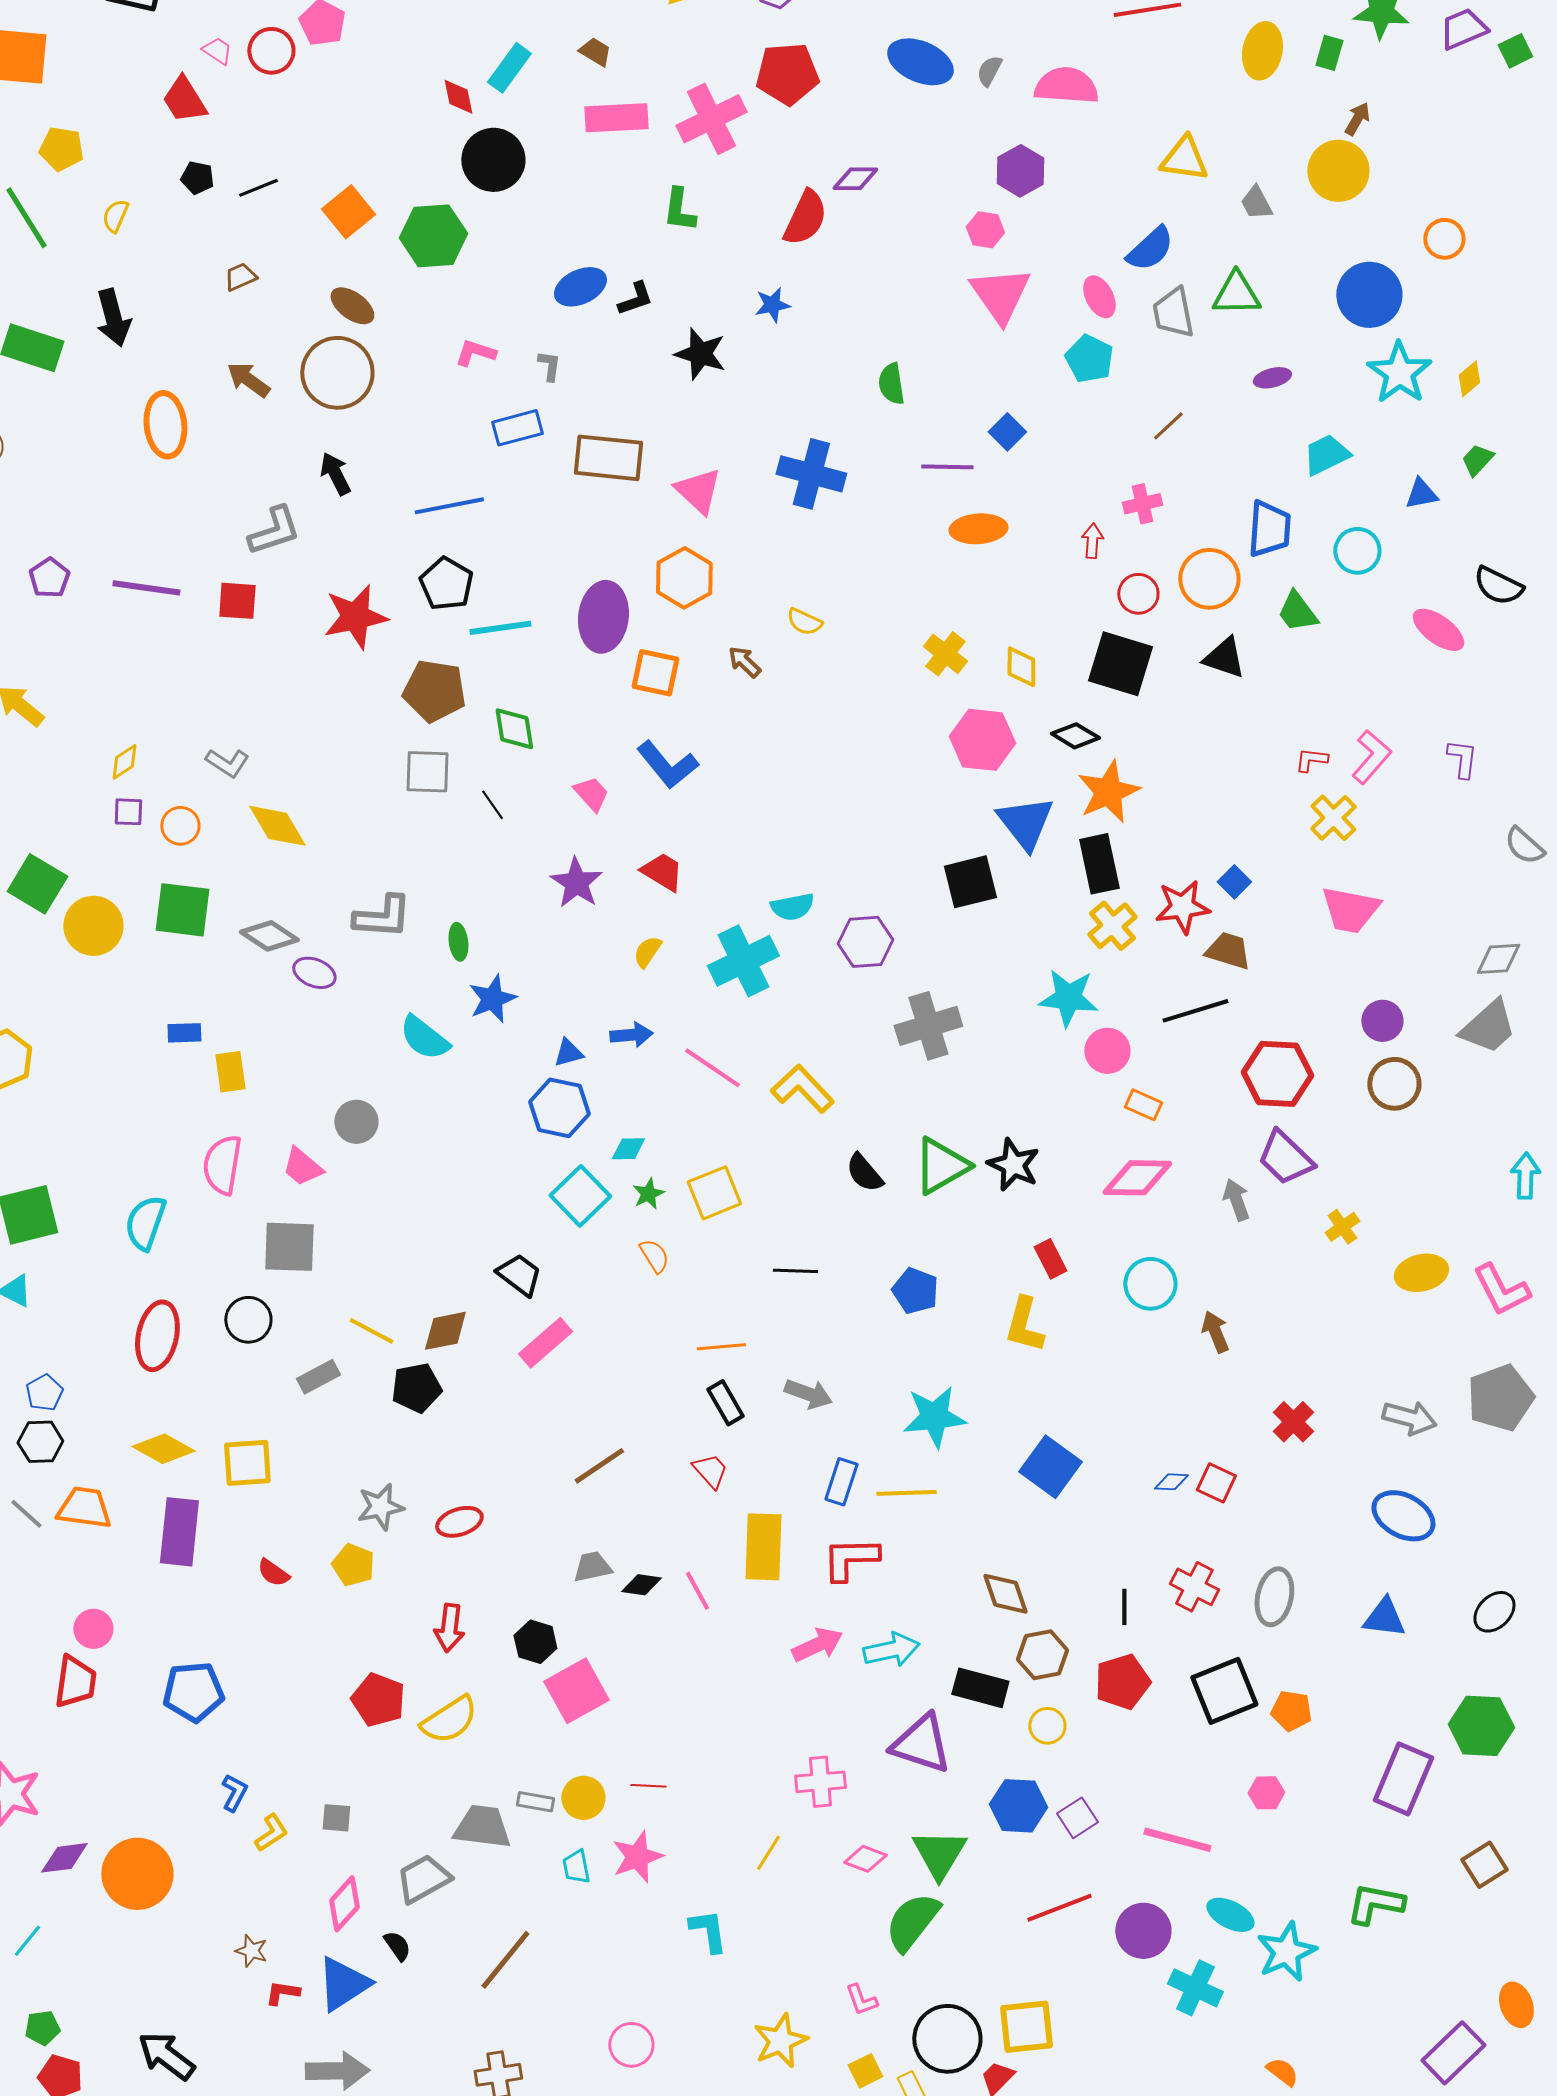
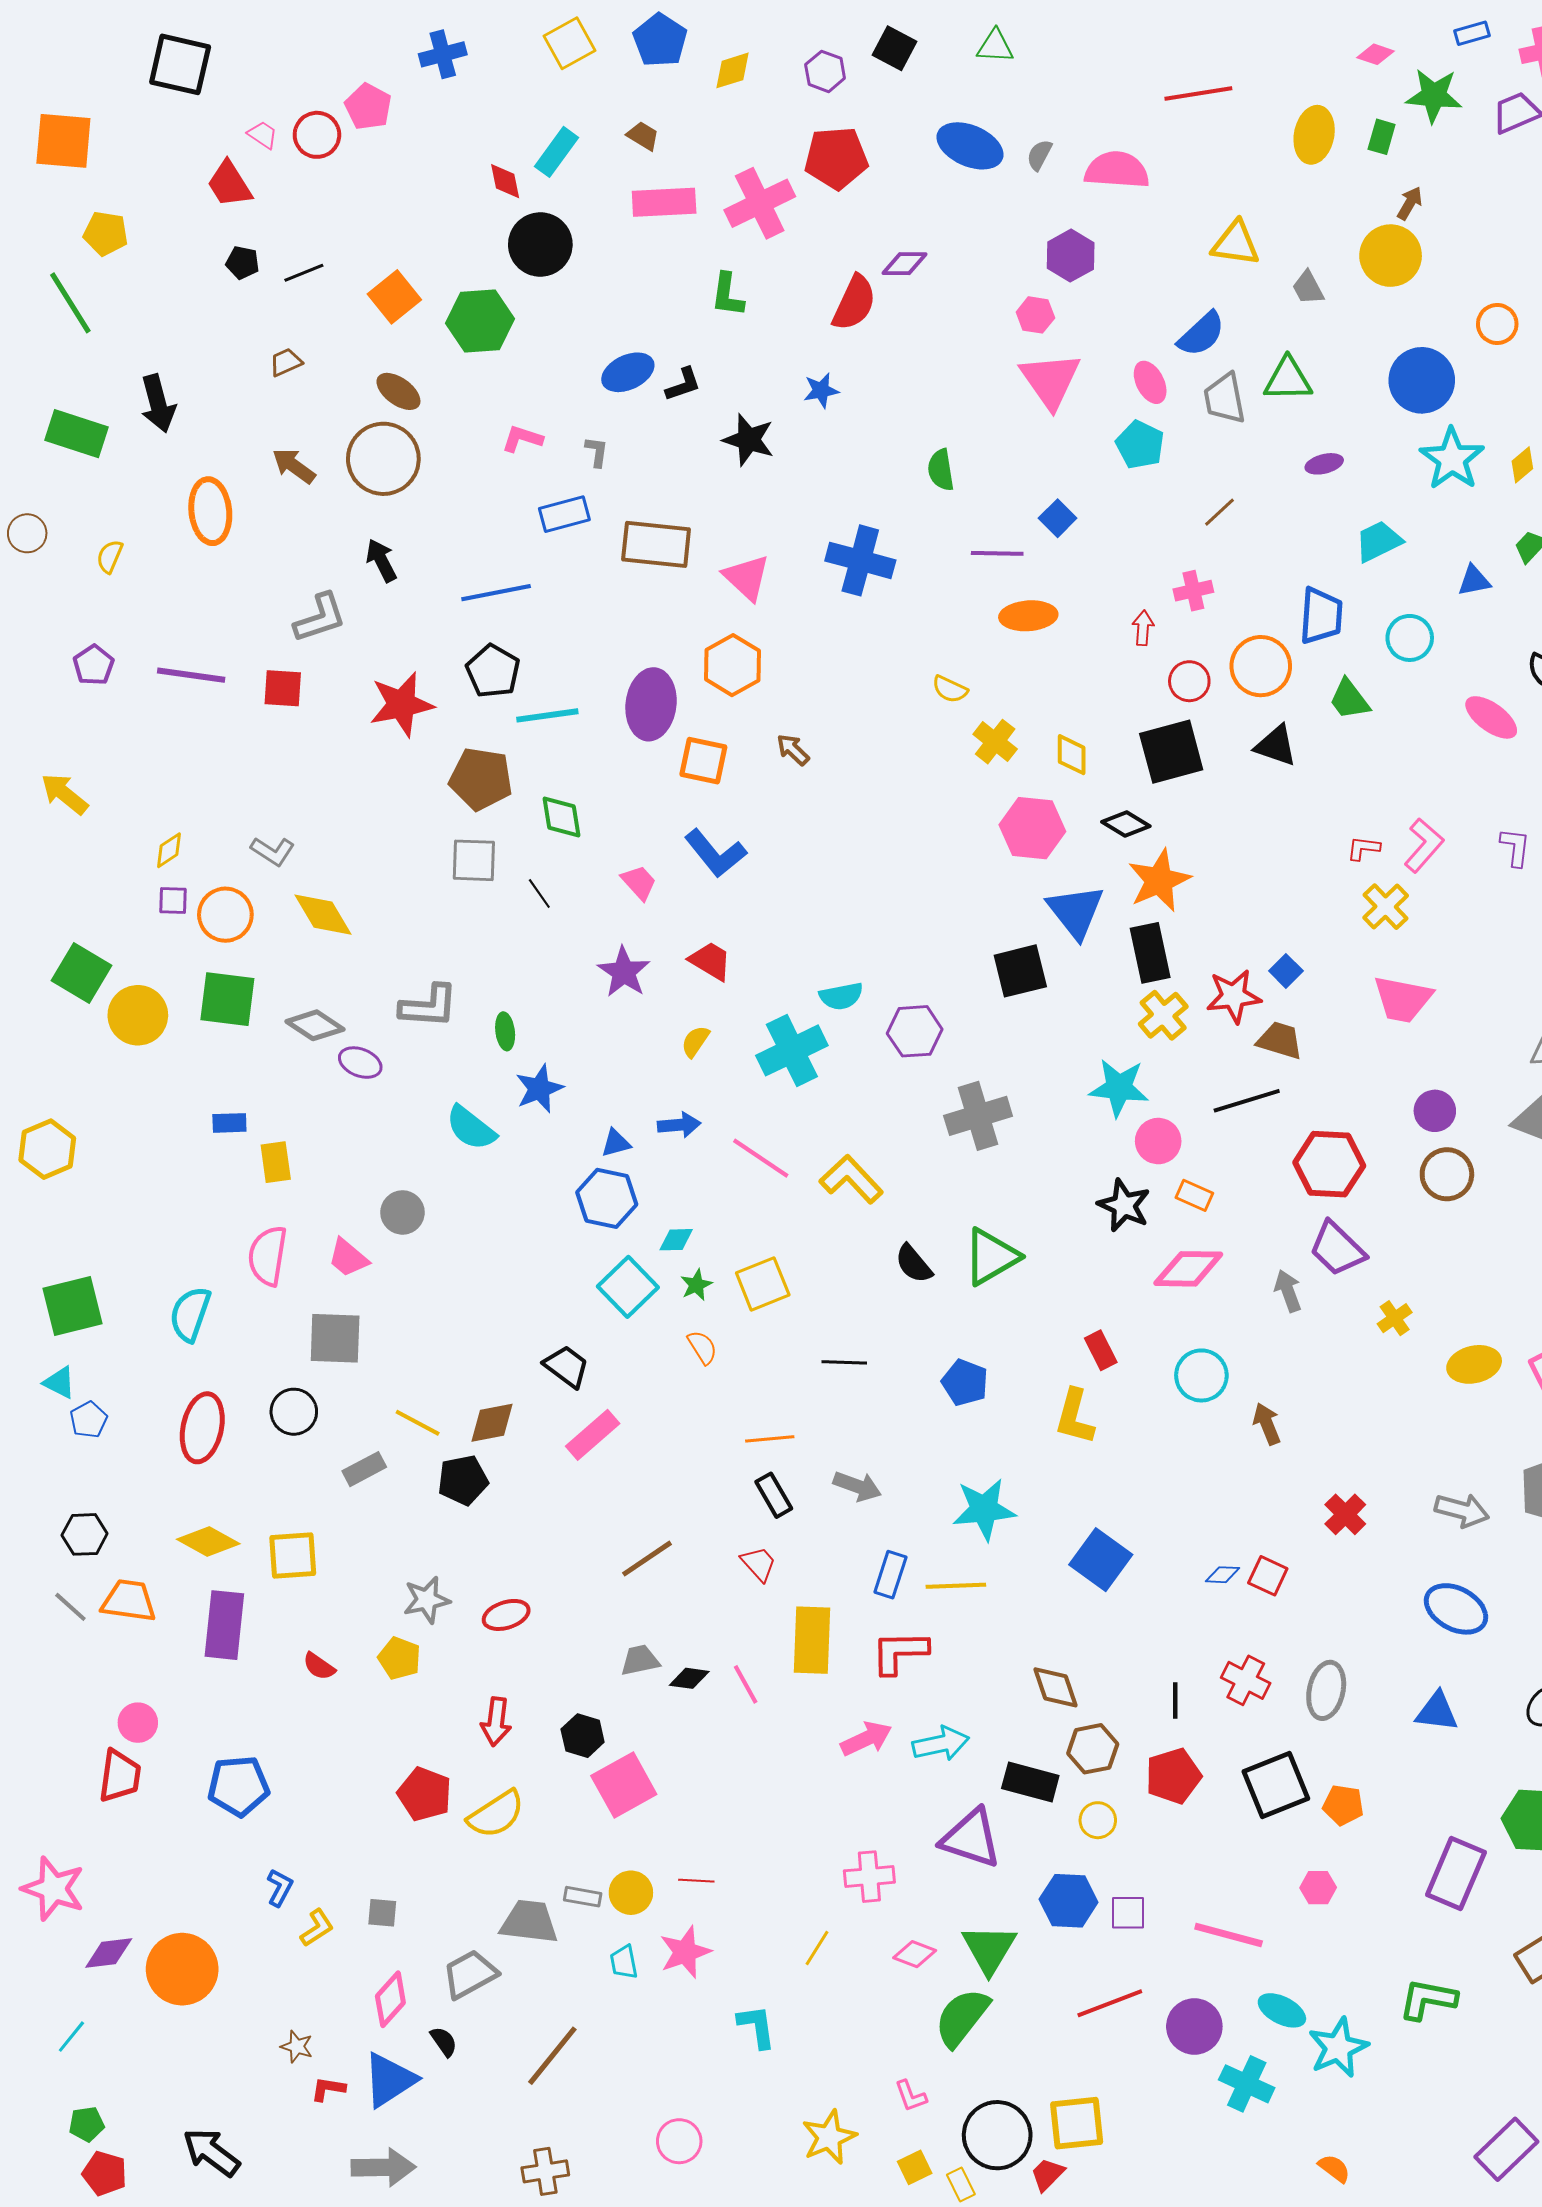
yellow semicircle: (115, 216) -> (110, 556), moved
yellow semicircle: (804, 622) -> (950, 689), moved
black square: (1120, 664) -> (1171, 752), turned -32
orange circle: (180, 826) -> (225, 915), size x1.4
black star: (1013, 1165) -> (1124, 1205), moved
blue pentagon: (44, 1393) -> (89, 1420), moved
purple square: (1077, 1818) -> (1128, 1913), turned 33

